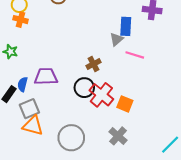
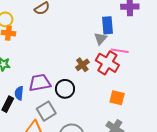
black circle: (84, 88) -> (65, 89), moved
red cross: (101, 95) -> (107, 63), moved
gray square: (29, 109) -> (46, 111), moved

